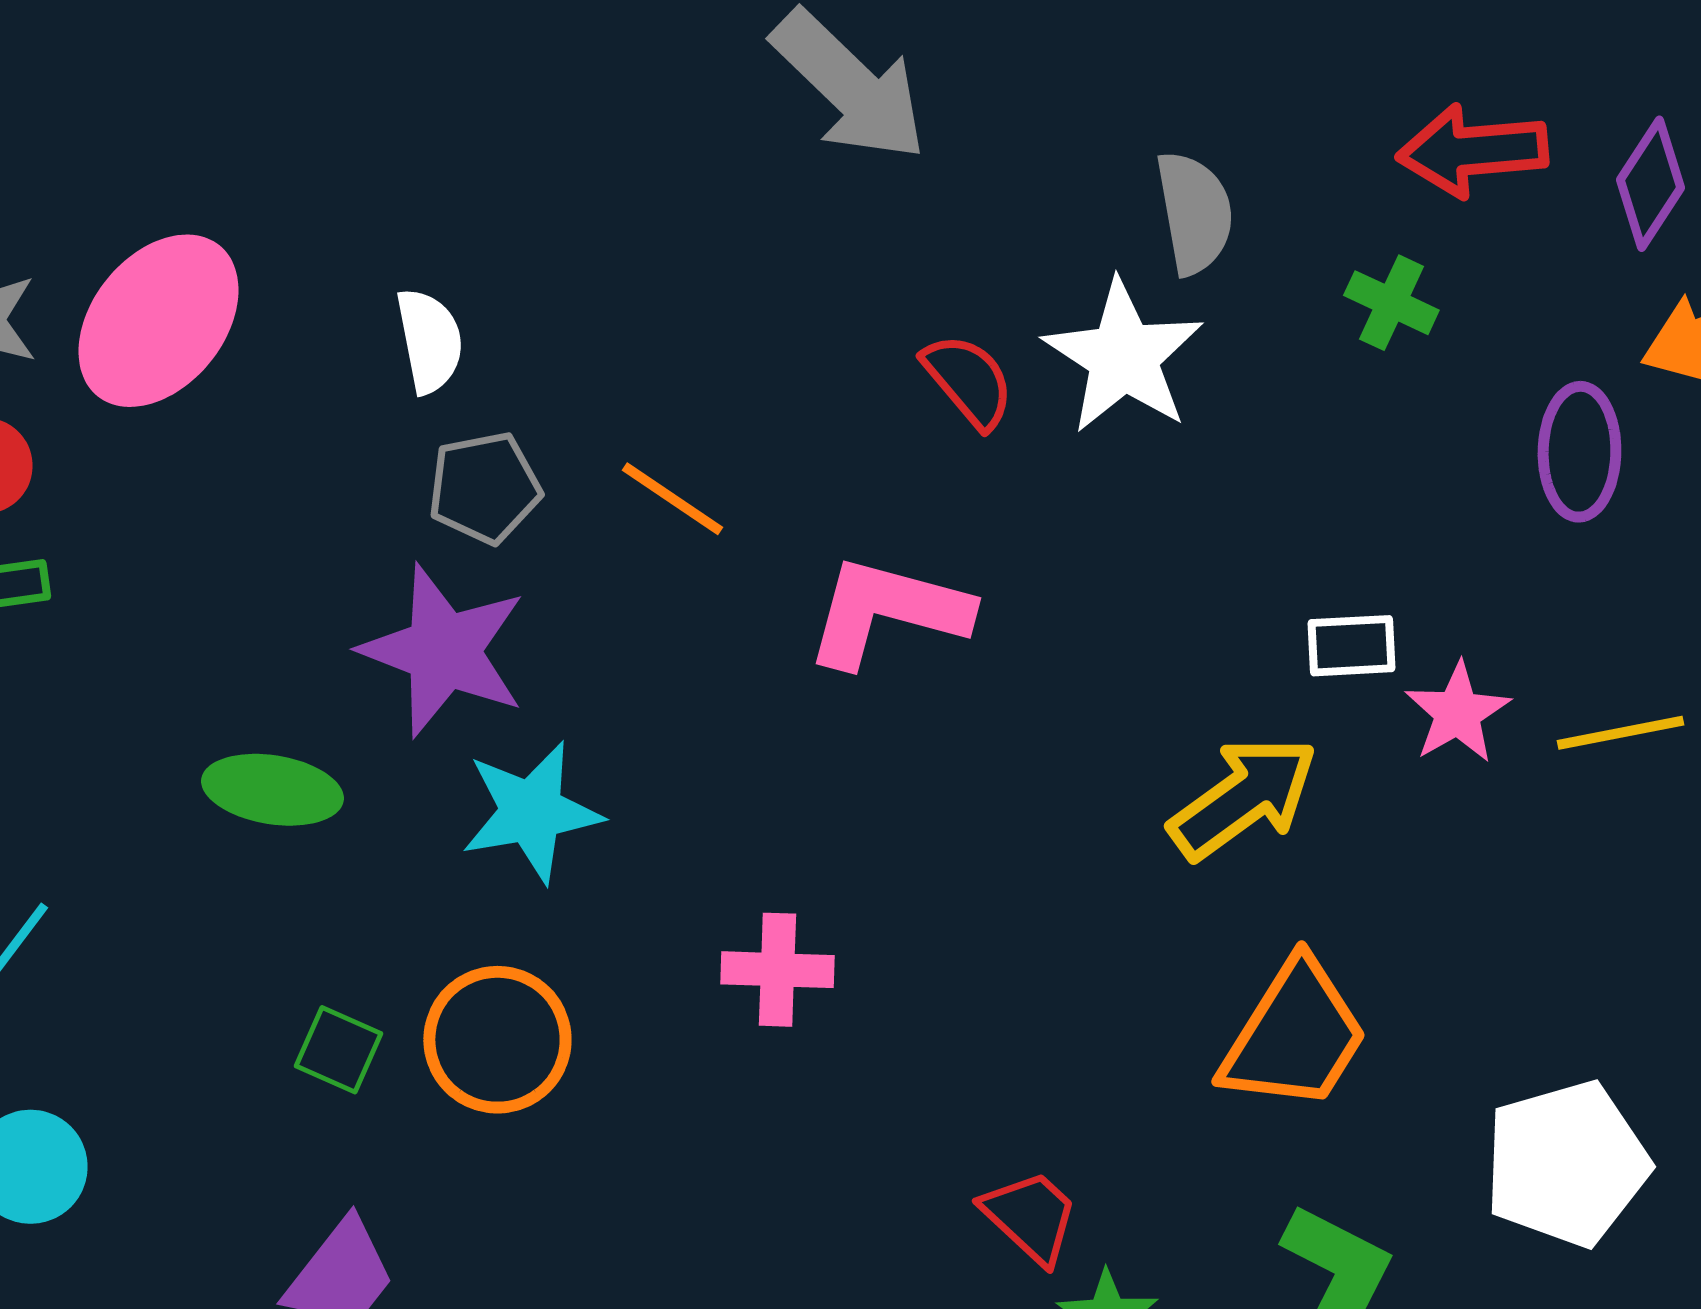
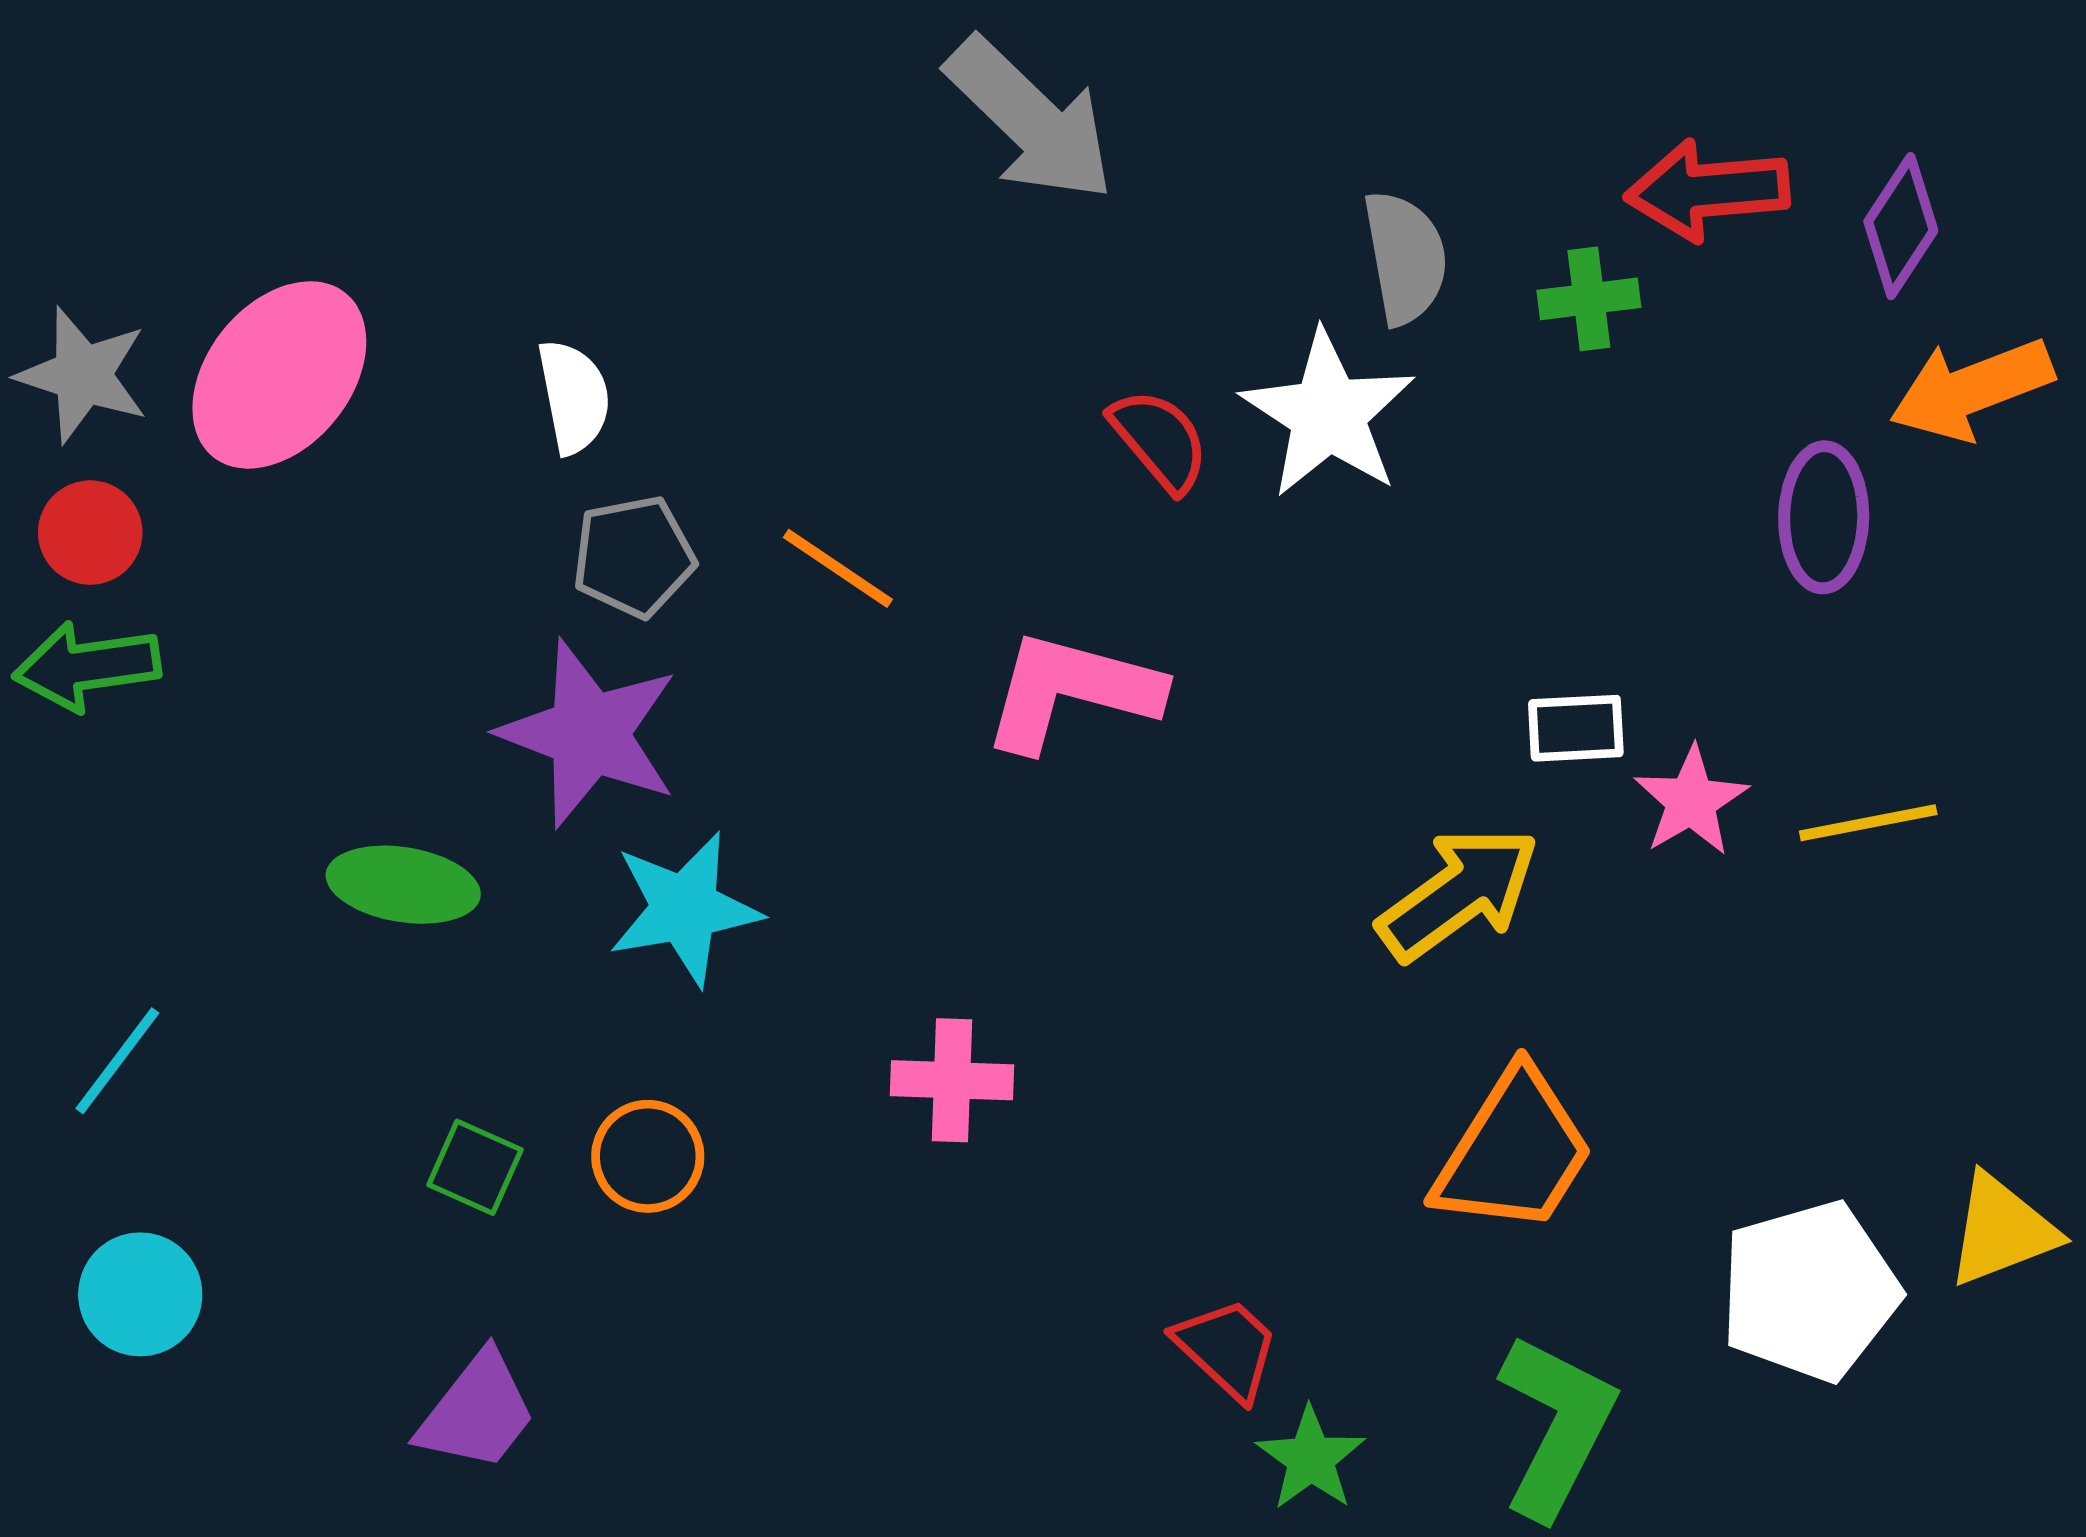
green cross: (1391, 303) -> (1589, 299), moved, turned -32
orange circle: (497, 1040) -> (648, 1156), size x0.7

